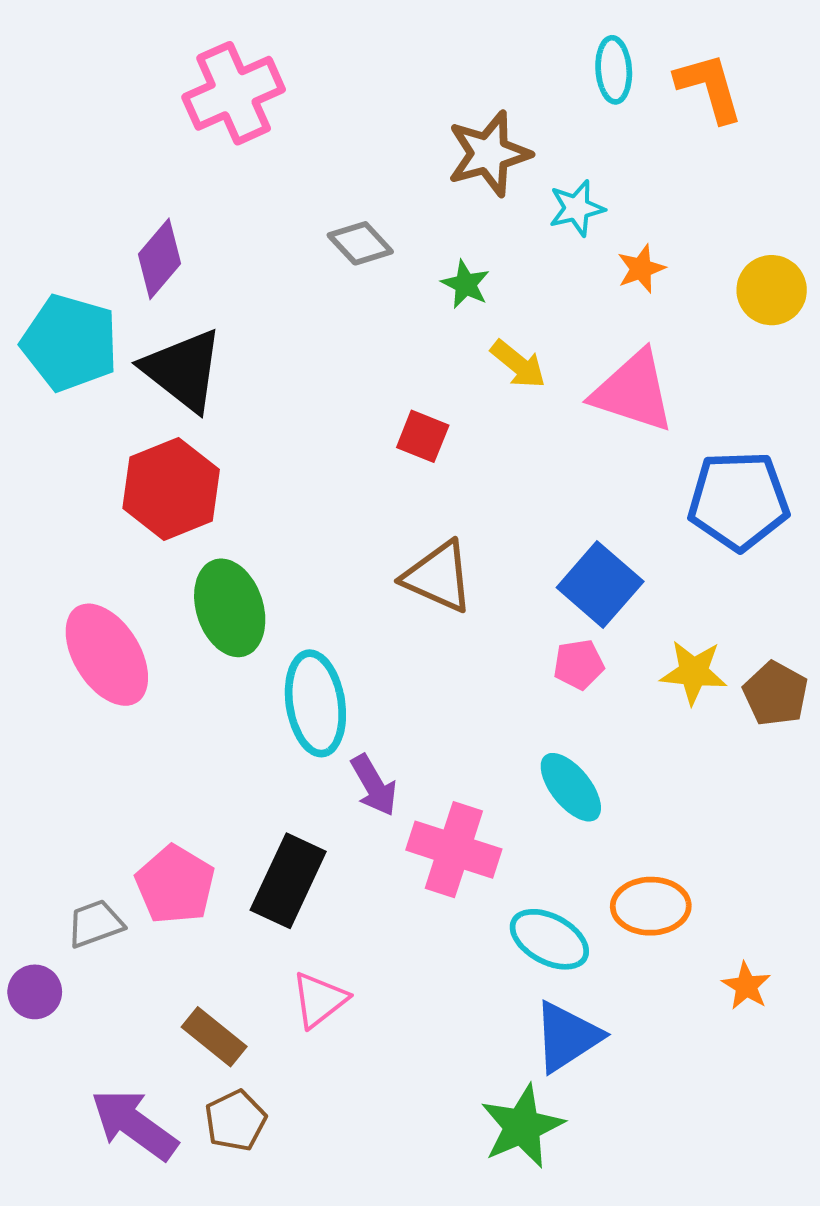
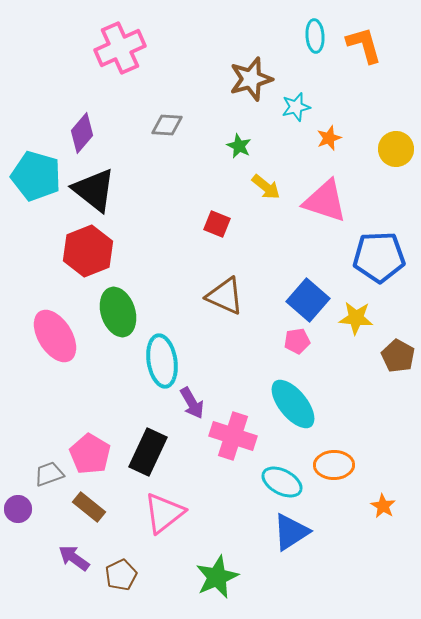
gray diamond: (360, 243) -> (167, 125), moved, turned -44
yellow star: (694, 672) -> (356, 318), moved
cyan ellipse: (571, 787) -> (293, 404), size x1.4
pink triangle: (319, 1000) -> (164, 513), size x1.4
brown rectangle: (214, 1037) -> (89, 507), moved
purple arrow: (134, 1124) -> (74, 558), moved, size x0.7
green star: (522, 1126) -> (217, 577), moved

